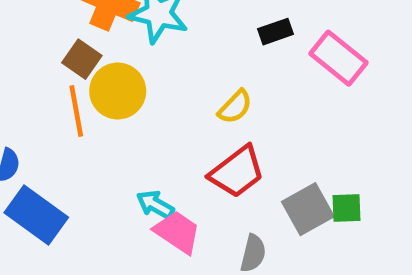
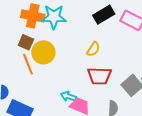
black rectangle: (275, 32) -> (104, 15), size x1.5
red trapezoid: (237, 172) -> (100, 76), turned 50

